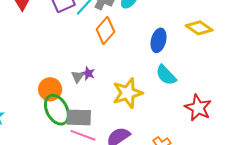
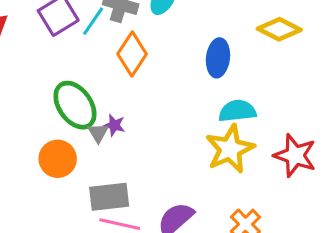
cyan semicircle: (166, 75) -> (237, 111), turned 135
yellow star: (128, 93) -> (230, 149), moved
green ellipse: (57, 110) -> (75, 105), moved

